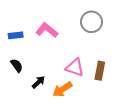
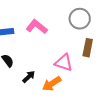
brown rectangle: (100, 71) -> (88, 48), moved

